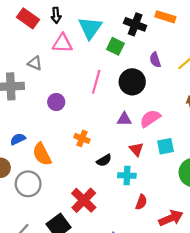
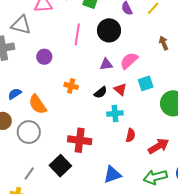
gray triangle: (35, 63) -> (21, 25), size x1.5
black semicircle: (104, 160) -> (100, 92), moved
red cross: (84, 200) -> (80, 140), turned -30

